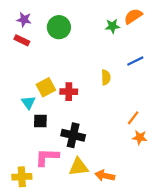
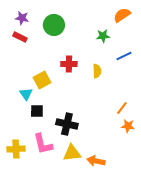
green star: (112, 26) -> (103, 36), moved
red cross: (69, 92) -> (69, 64), moved
pink L-shape: (47, 157) -> (43, 144), turned -105
yellow cross: (22, 177) -> (16, 149), moved

